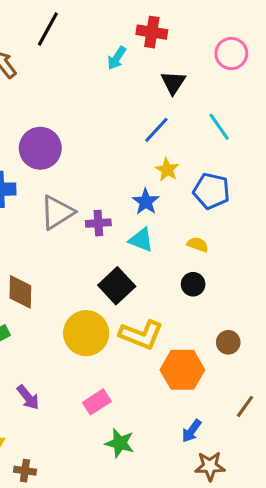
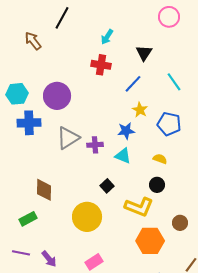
red cross: (152, 32) -> (101, 65), moved
pink circle: (231, 53) -> (169, 17), moved
blue star: (146, 202) -> (126, 131), turned 30
black square: (117, 286) -> (107, 186), size x0.6
yellow L-shape: (141, 335) -> (139, 207), moved

